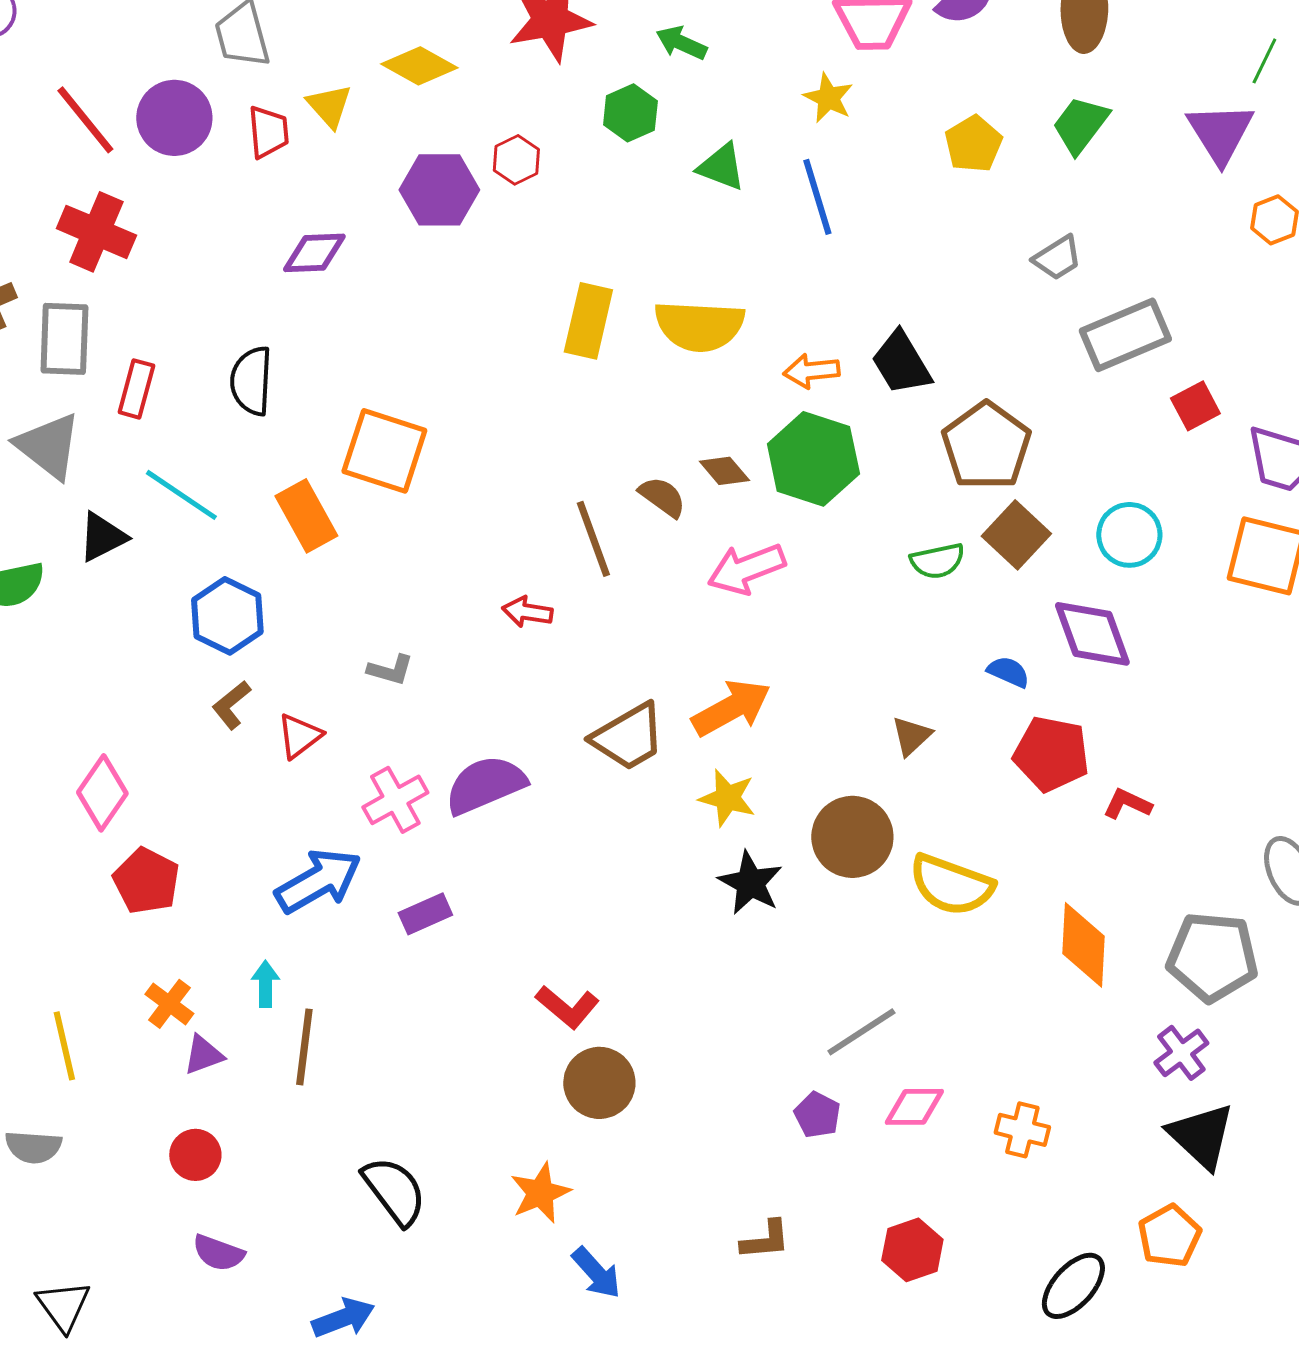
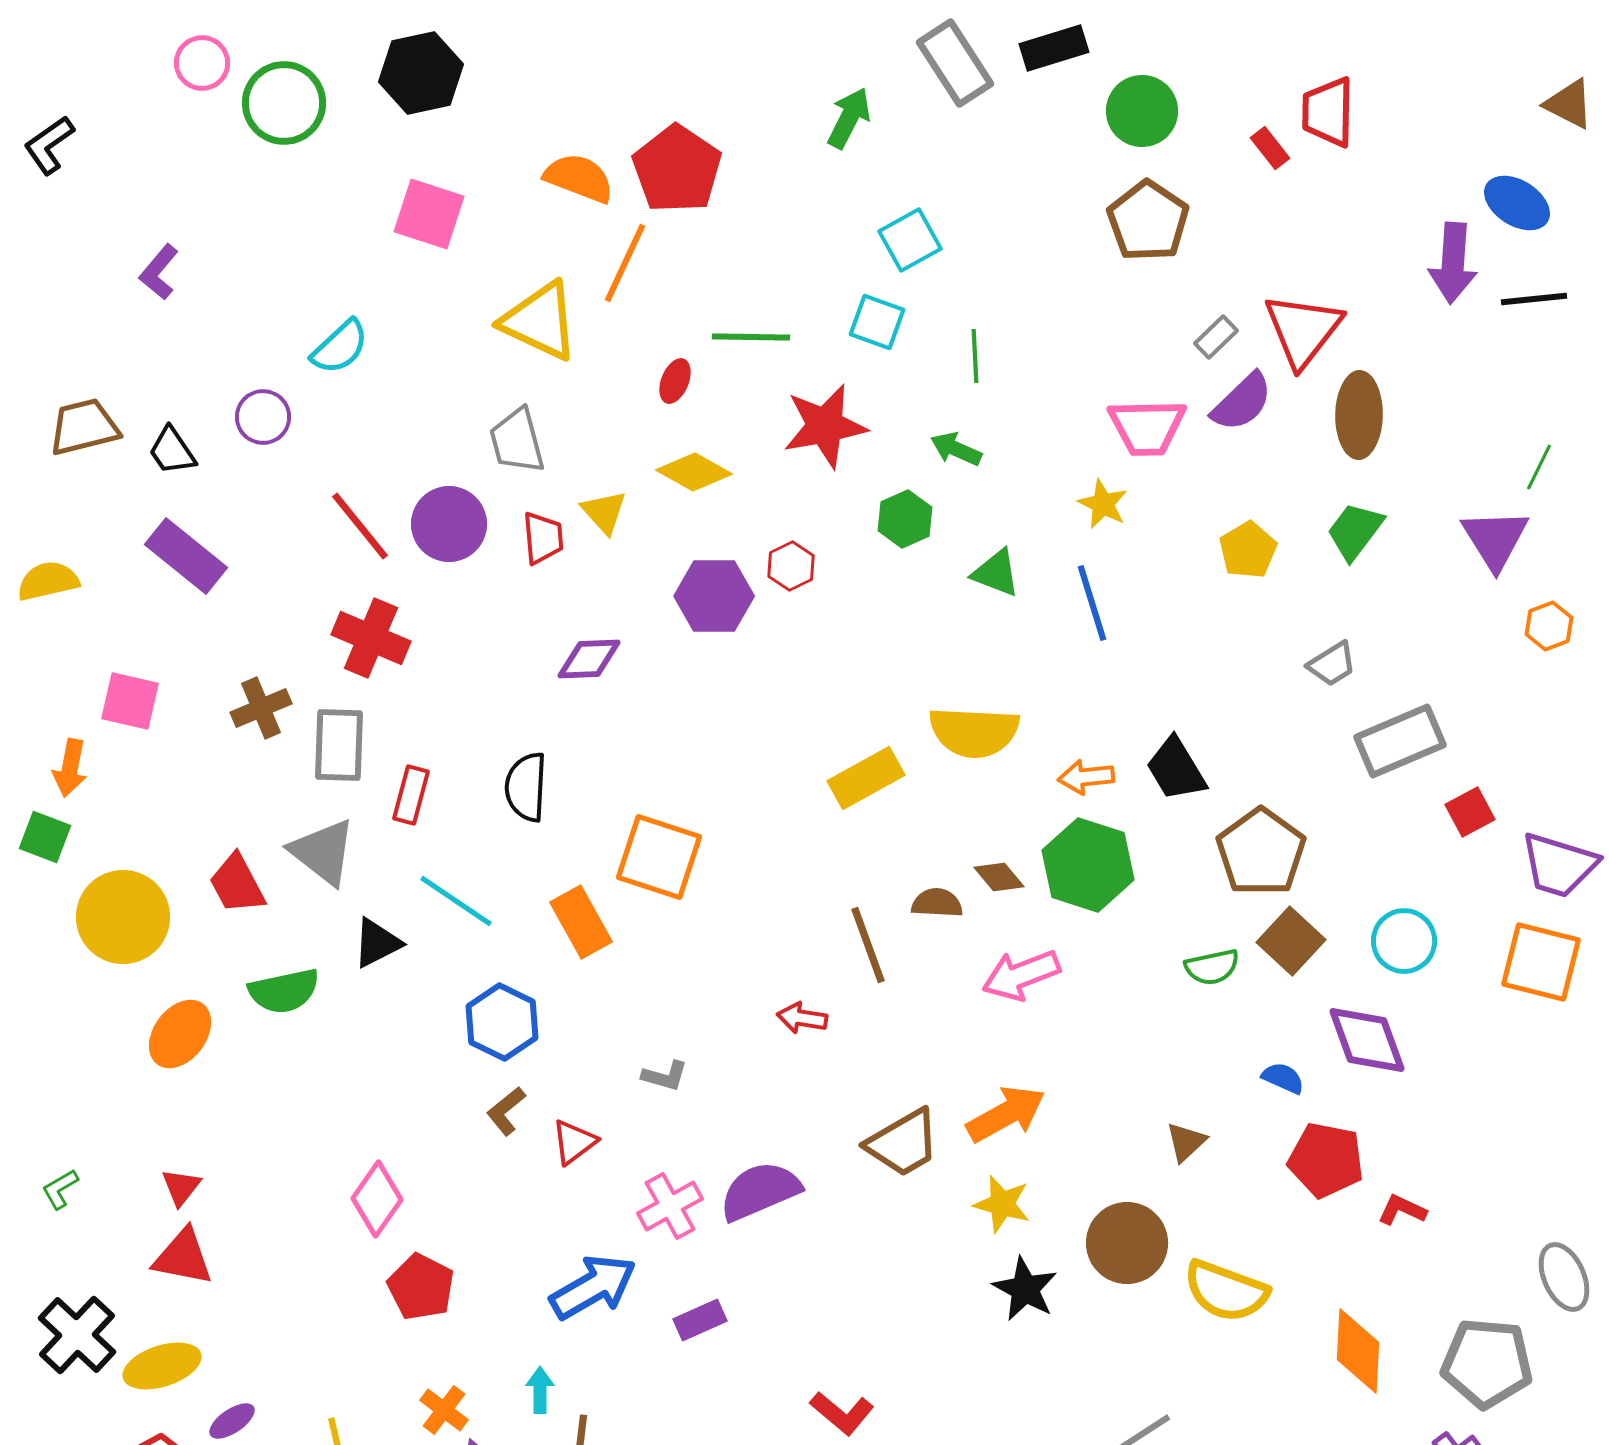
yellow rectangle: (588, 321) -> (866, 778), moved, turned 48
brown semicircle: (662, 497) -> (937, 903), turned -33

